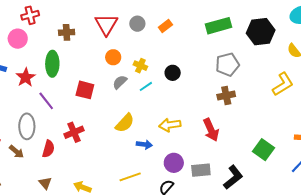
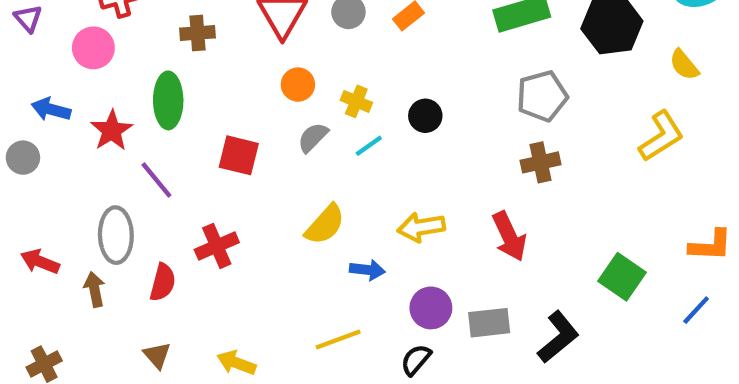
brown arrow: (16, 152) -> (95, 289), turned -140

